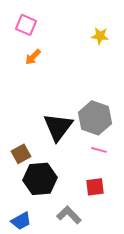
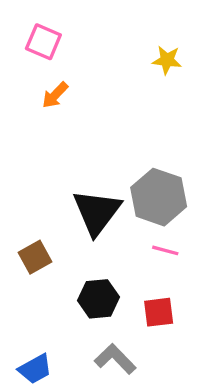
black hexagon: (40, 179) -> (98, 299), moved, size x0.7

